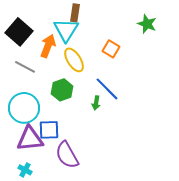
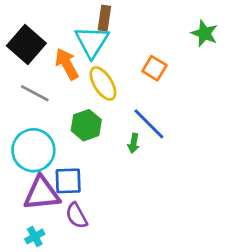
orange arrow: (48, 46) -> (67, 64), turned -50
purple semicircle: (67, 155) -> (77, 216), moved, size x0.7
cyan cross: (25, 170) -> (35, 236), turned 32

